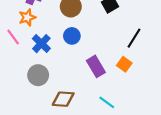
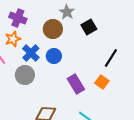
blue cross: (41, 44) -> (31, 53), moved
gray circle: (38, 75) -> (25, 75), moved

